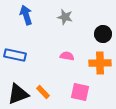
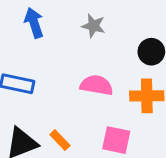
pink semicircle: (67, 56) -> (96, 85), size x1.5

